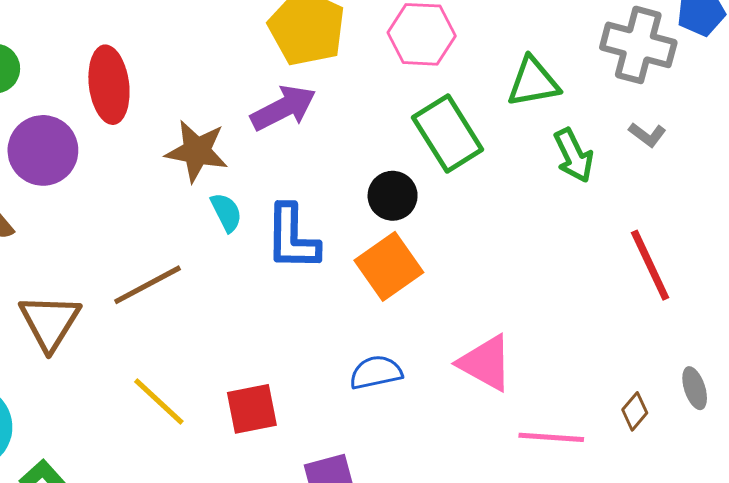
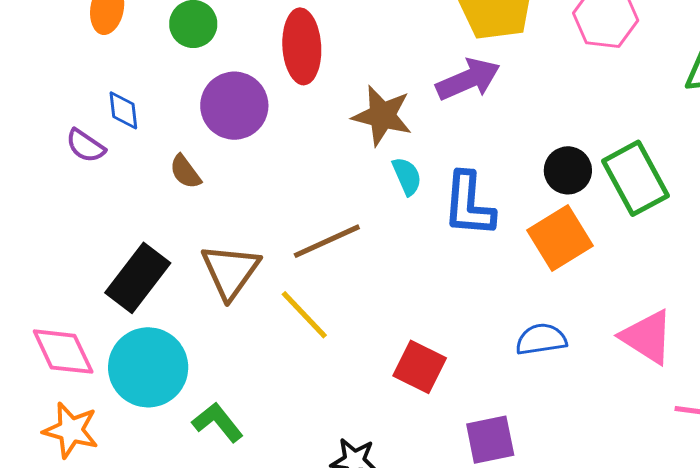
green rectangle: (448, 133) -> (636, 178), moved
yellow line: (159, 402) -> (304, 315), moved
red square: (252, 409) -> (420, 367), turned 34

